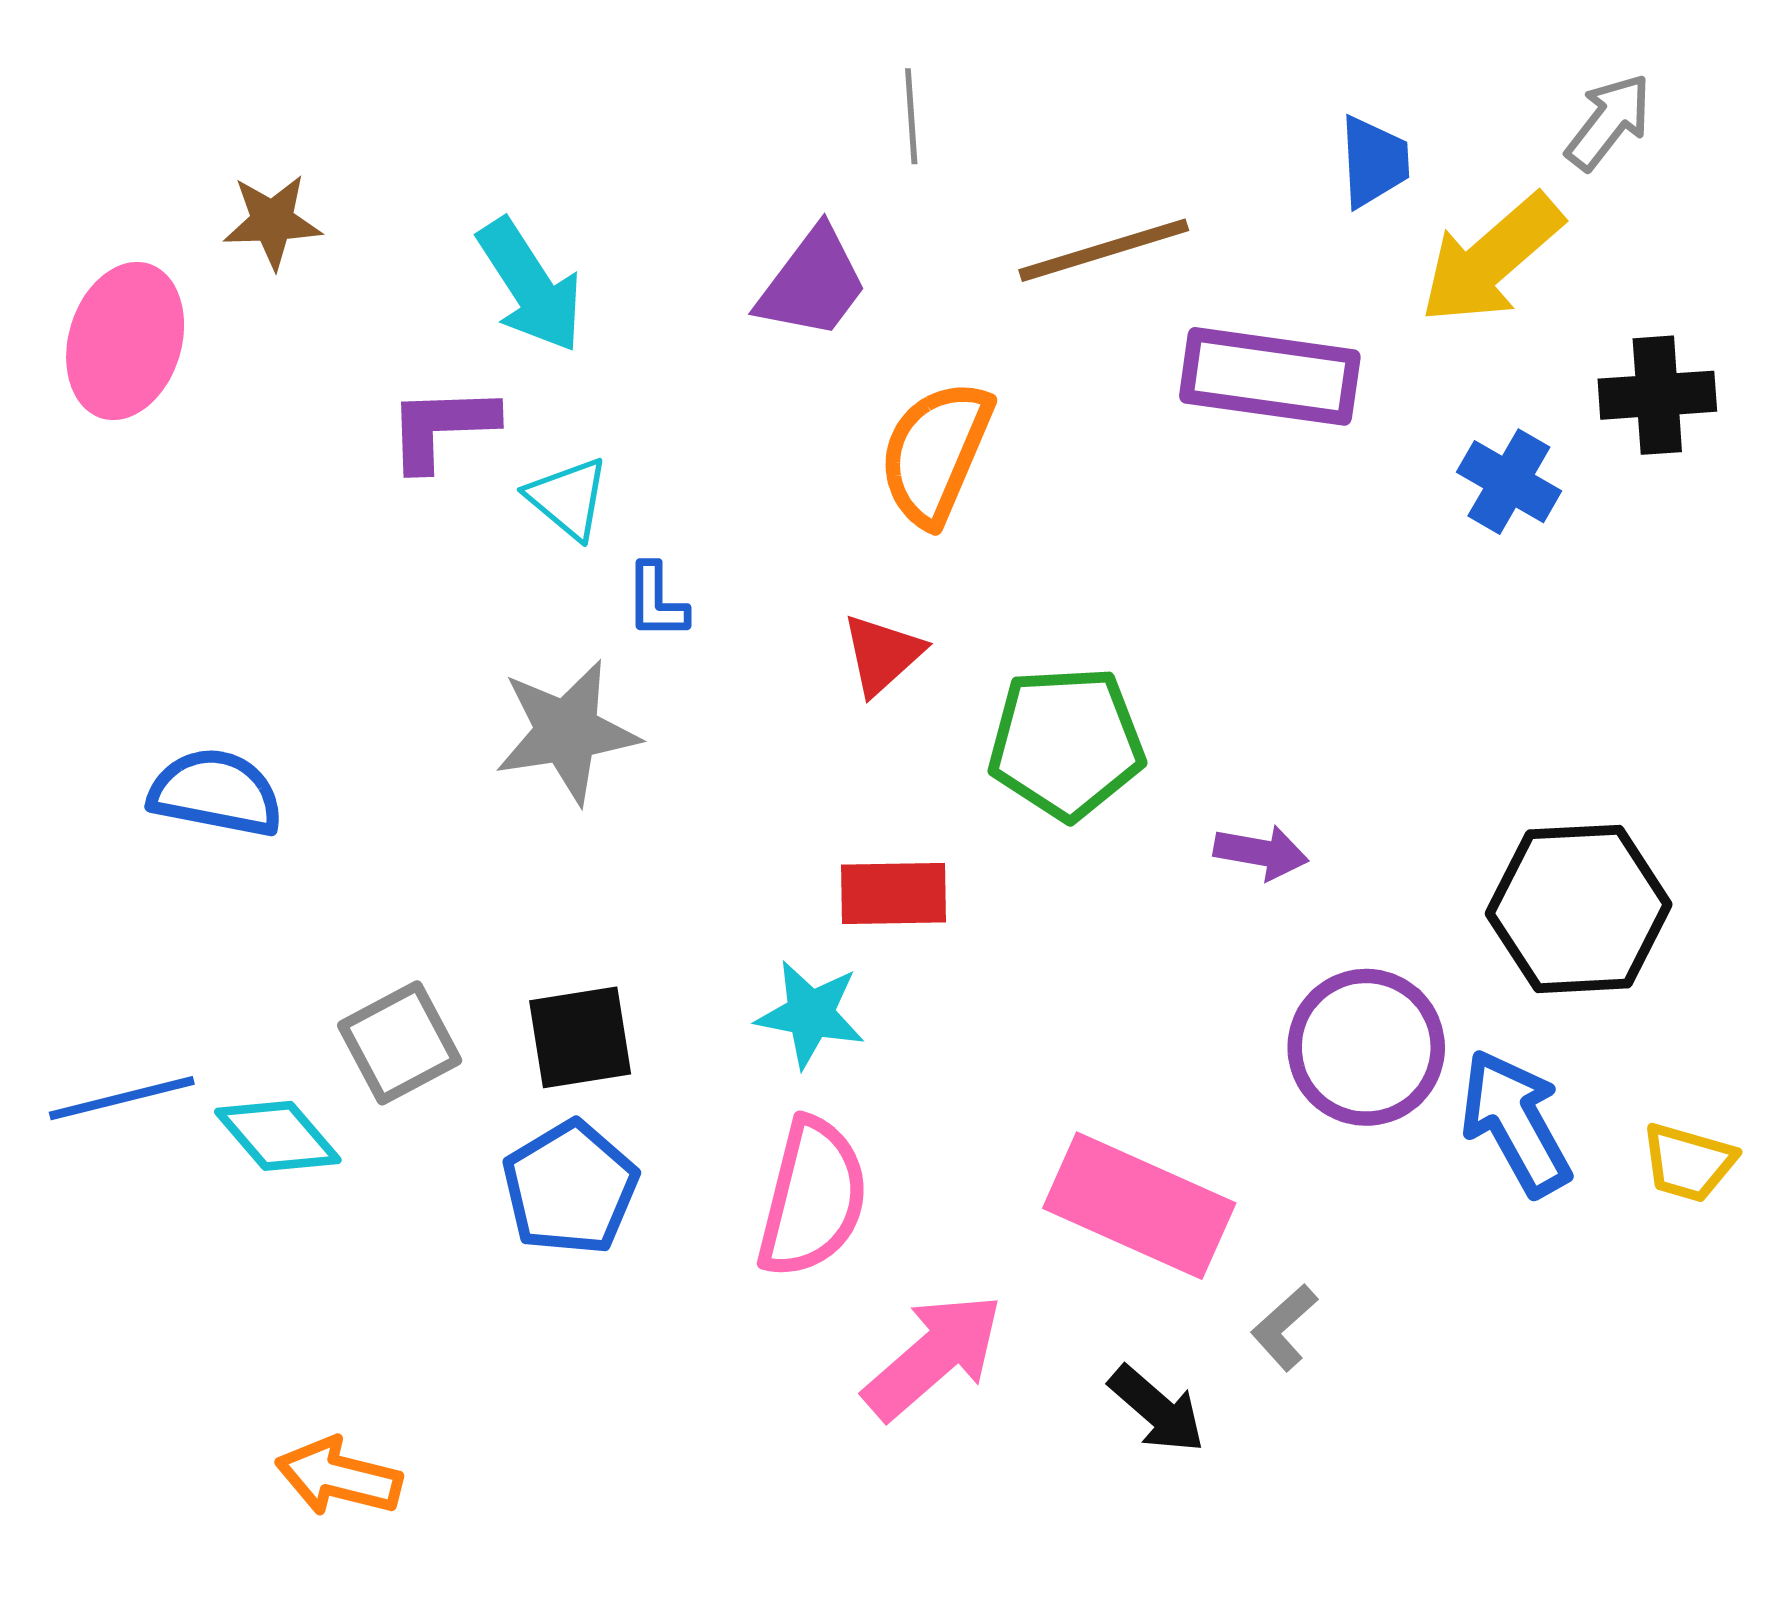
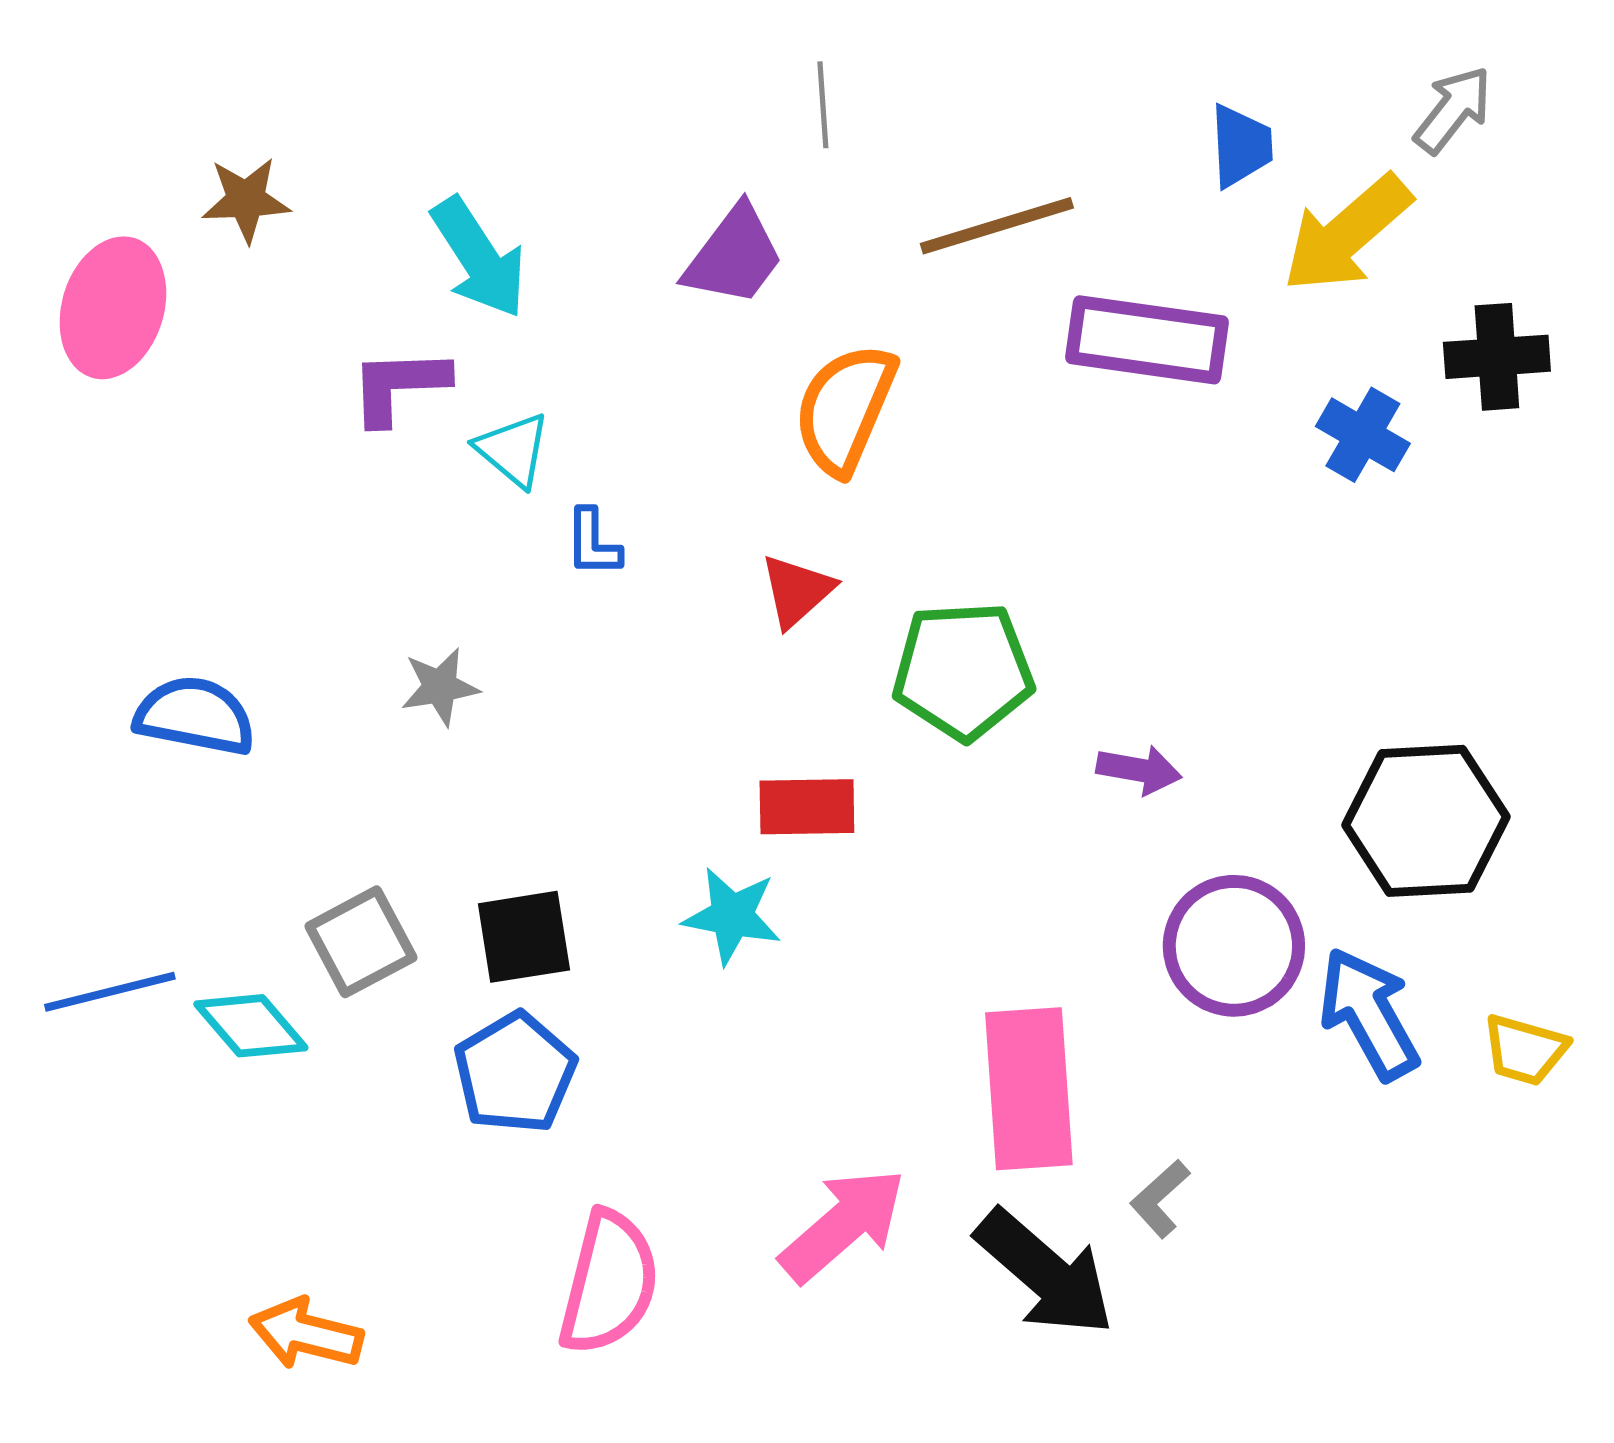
gray star: (567, 732) -> (440, 687), moved, size x0.6
pink semicircle: (813, 1198) -> (609, 1283), moved
pink rectangle: (1139, 1206) -> (1029, 1089), turned 62
black arrow: (1157, 1409) -> (1045, 1273), size x1.6

